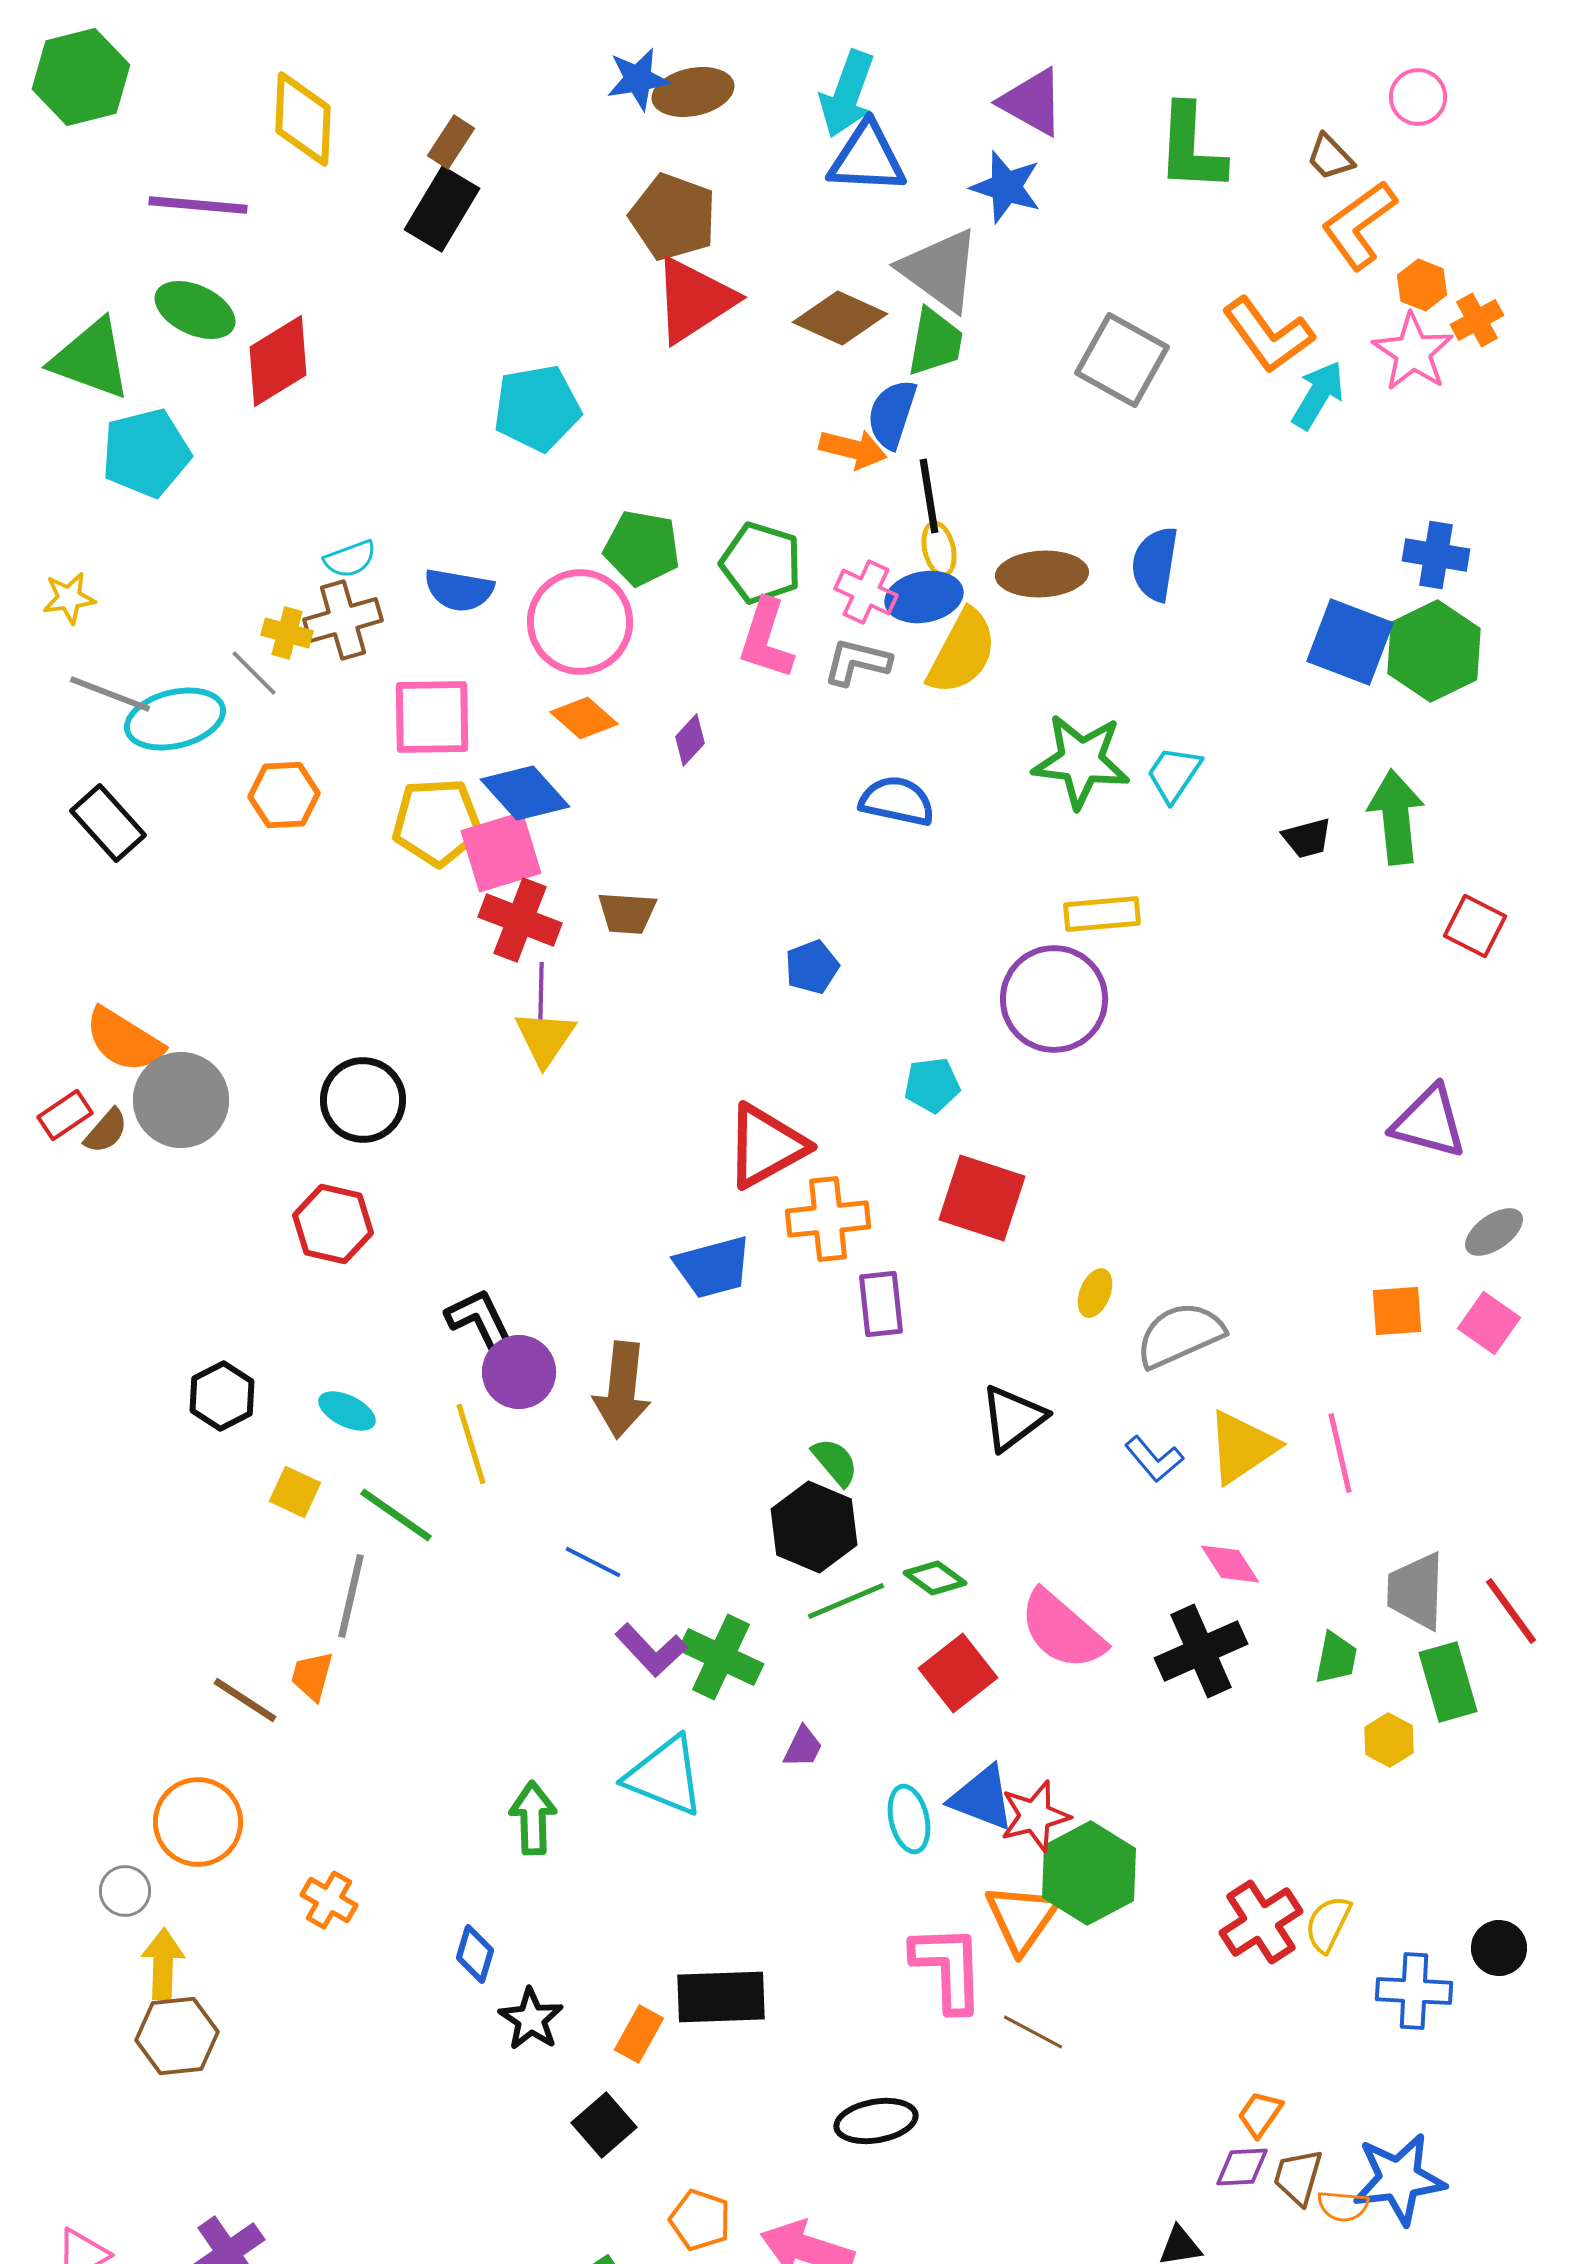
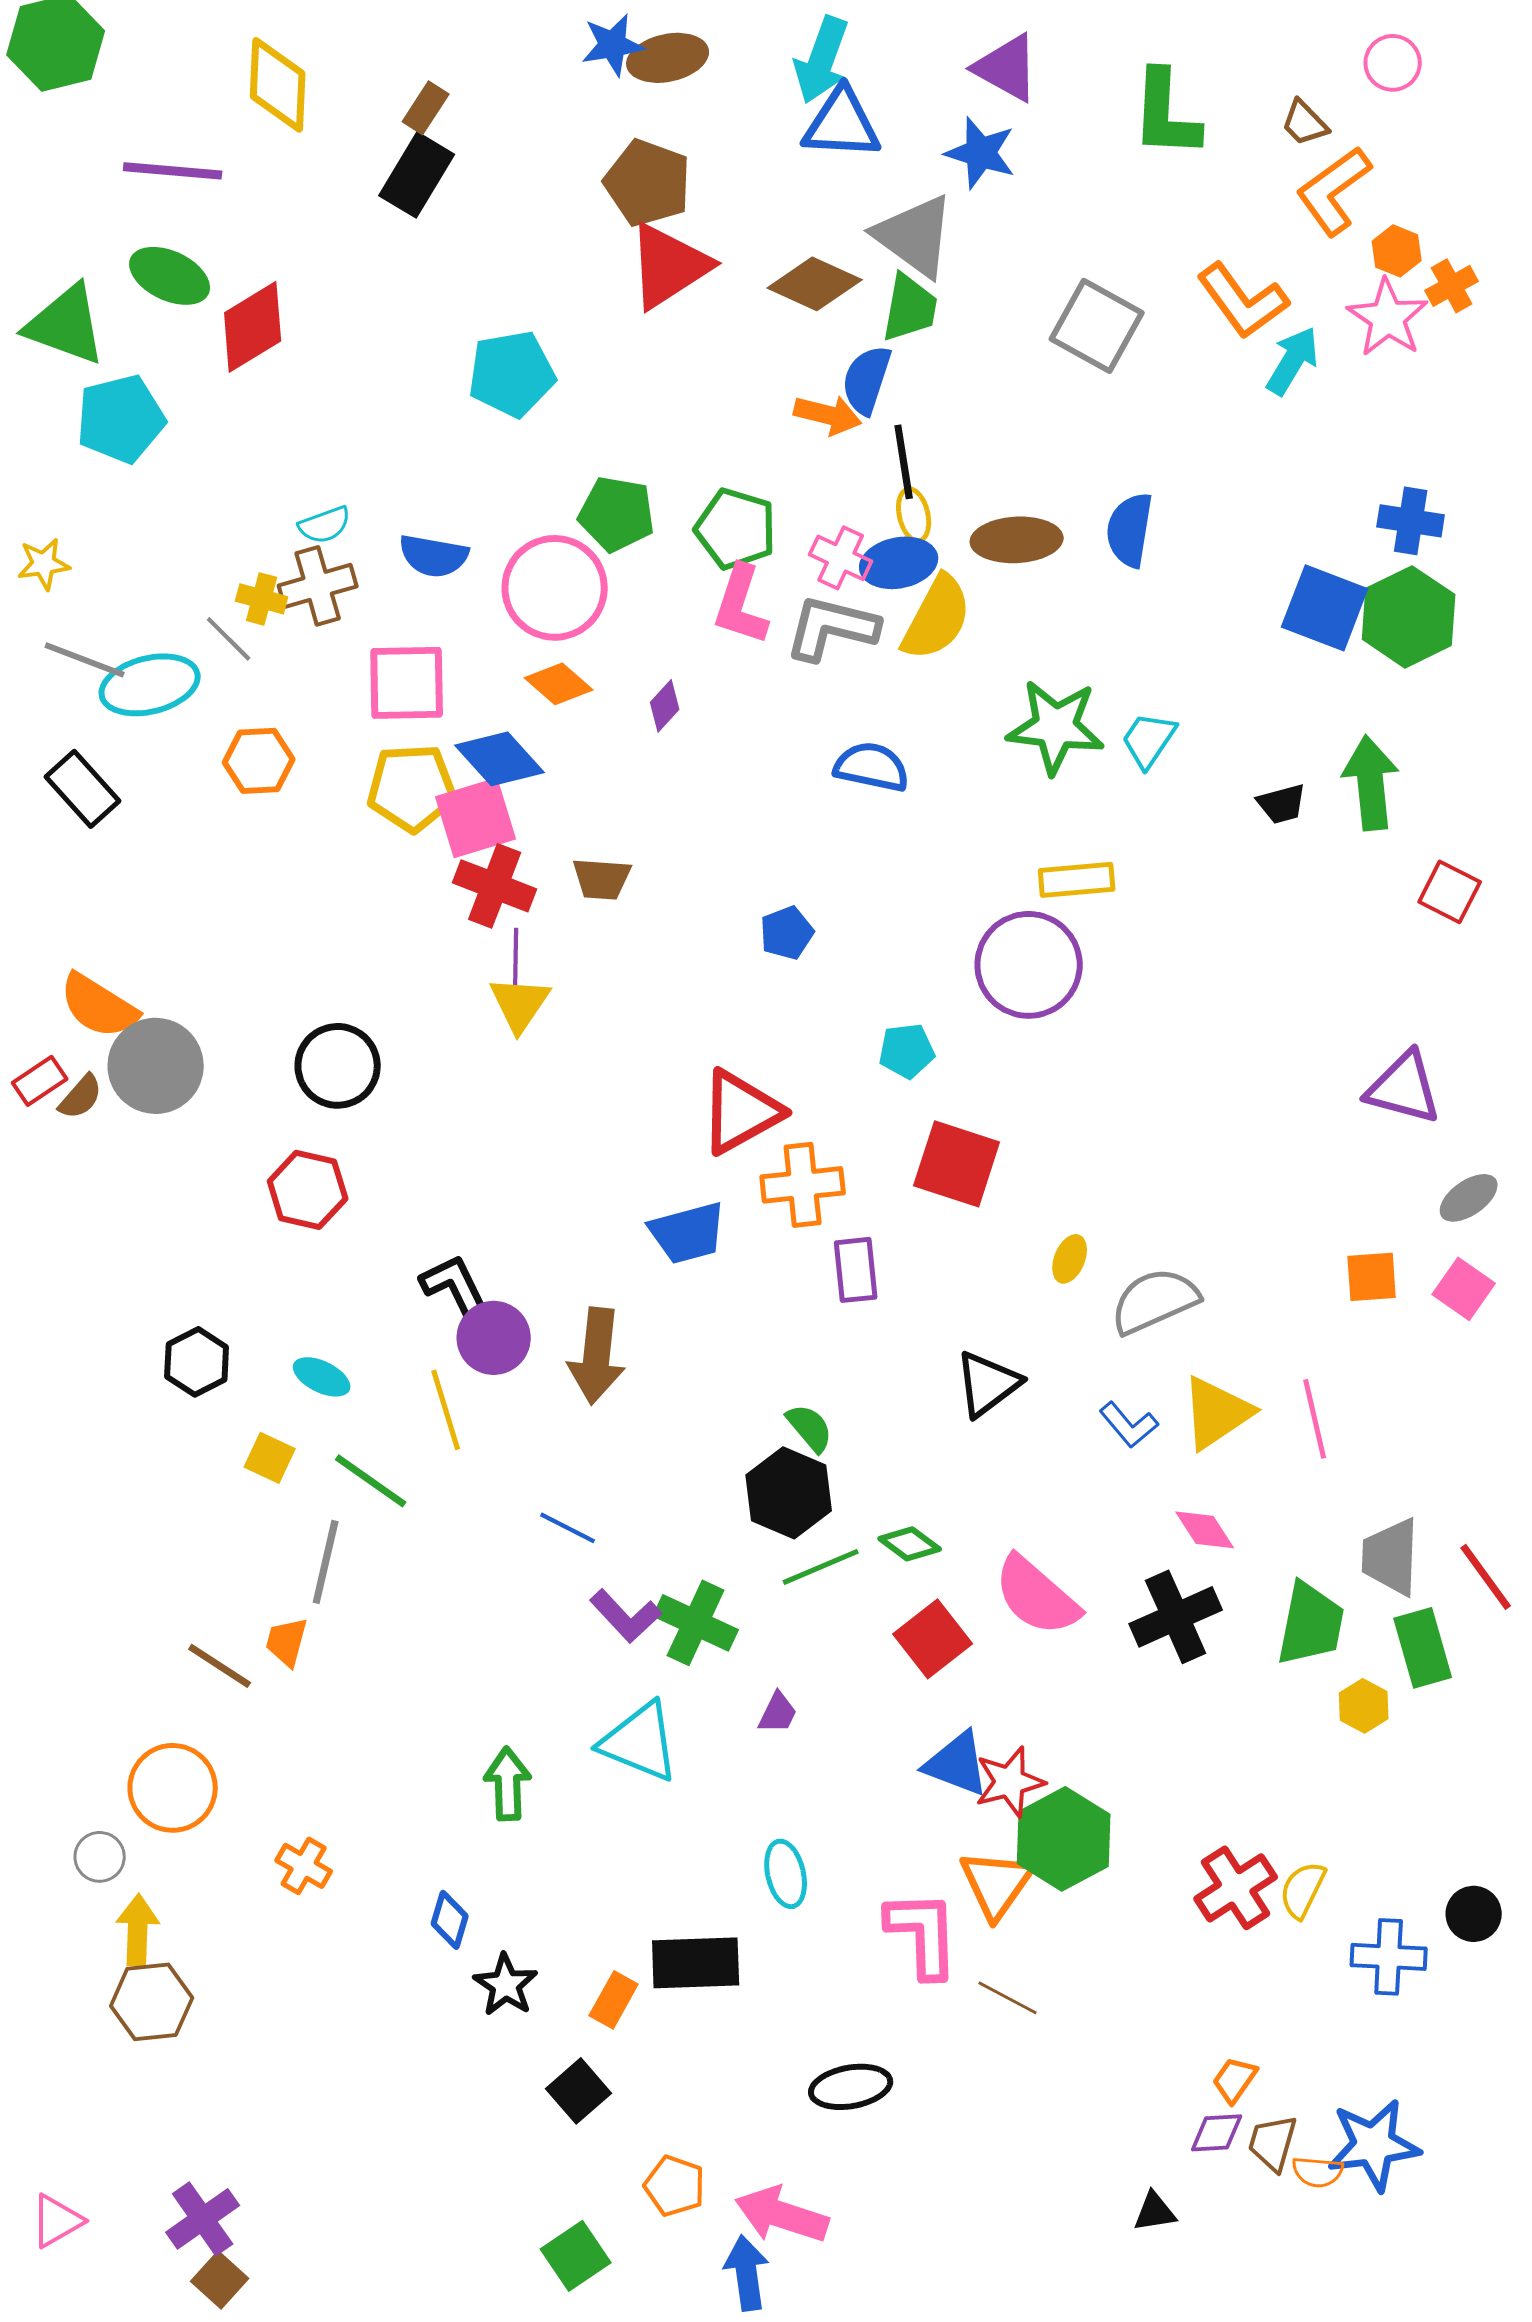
gray L-shape: (857, 662) -> (832, 628), size x1.4
green trapezoid: (1336, 1658) -> (1311, 1624), size x1.6
cyan ellipse: (909, 1819) -> (786, 1874), moved

